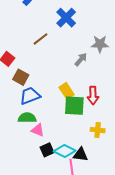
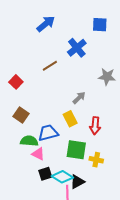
gray arrow: (81, 59) -> (79, 98), moved
brown square: (21, 77) -> (21, 115), moved
blue trapezoid: (30, 96) -> (48, 133), moved
green square: (74, 106) -> (76, 150), moved
black triangle: (81, 155) -> (77, 182), turned -42

